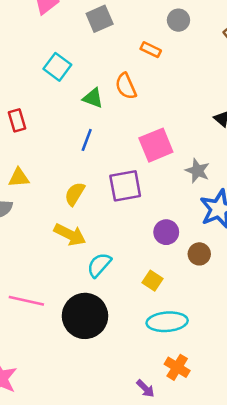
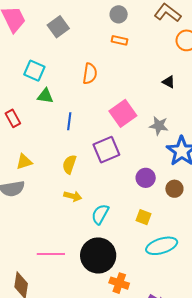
orange rectangle: (151, 50) -> (119, 40), moved
orange semicircle: (126, 86) -> (90, 74), turned -135
green triangle: (93, 98) -> (45, 96), moved
yellow arrow: (70, 235) -> (73, 196), size x0.7
orange cross: (177, 367) -> (119, 283), moved

